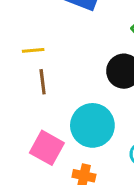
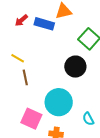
yellow line: (33, 50) -> (18, 58), turned 40

